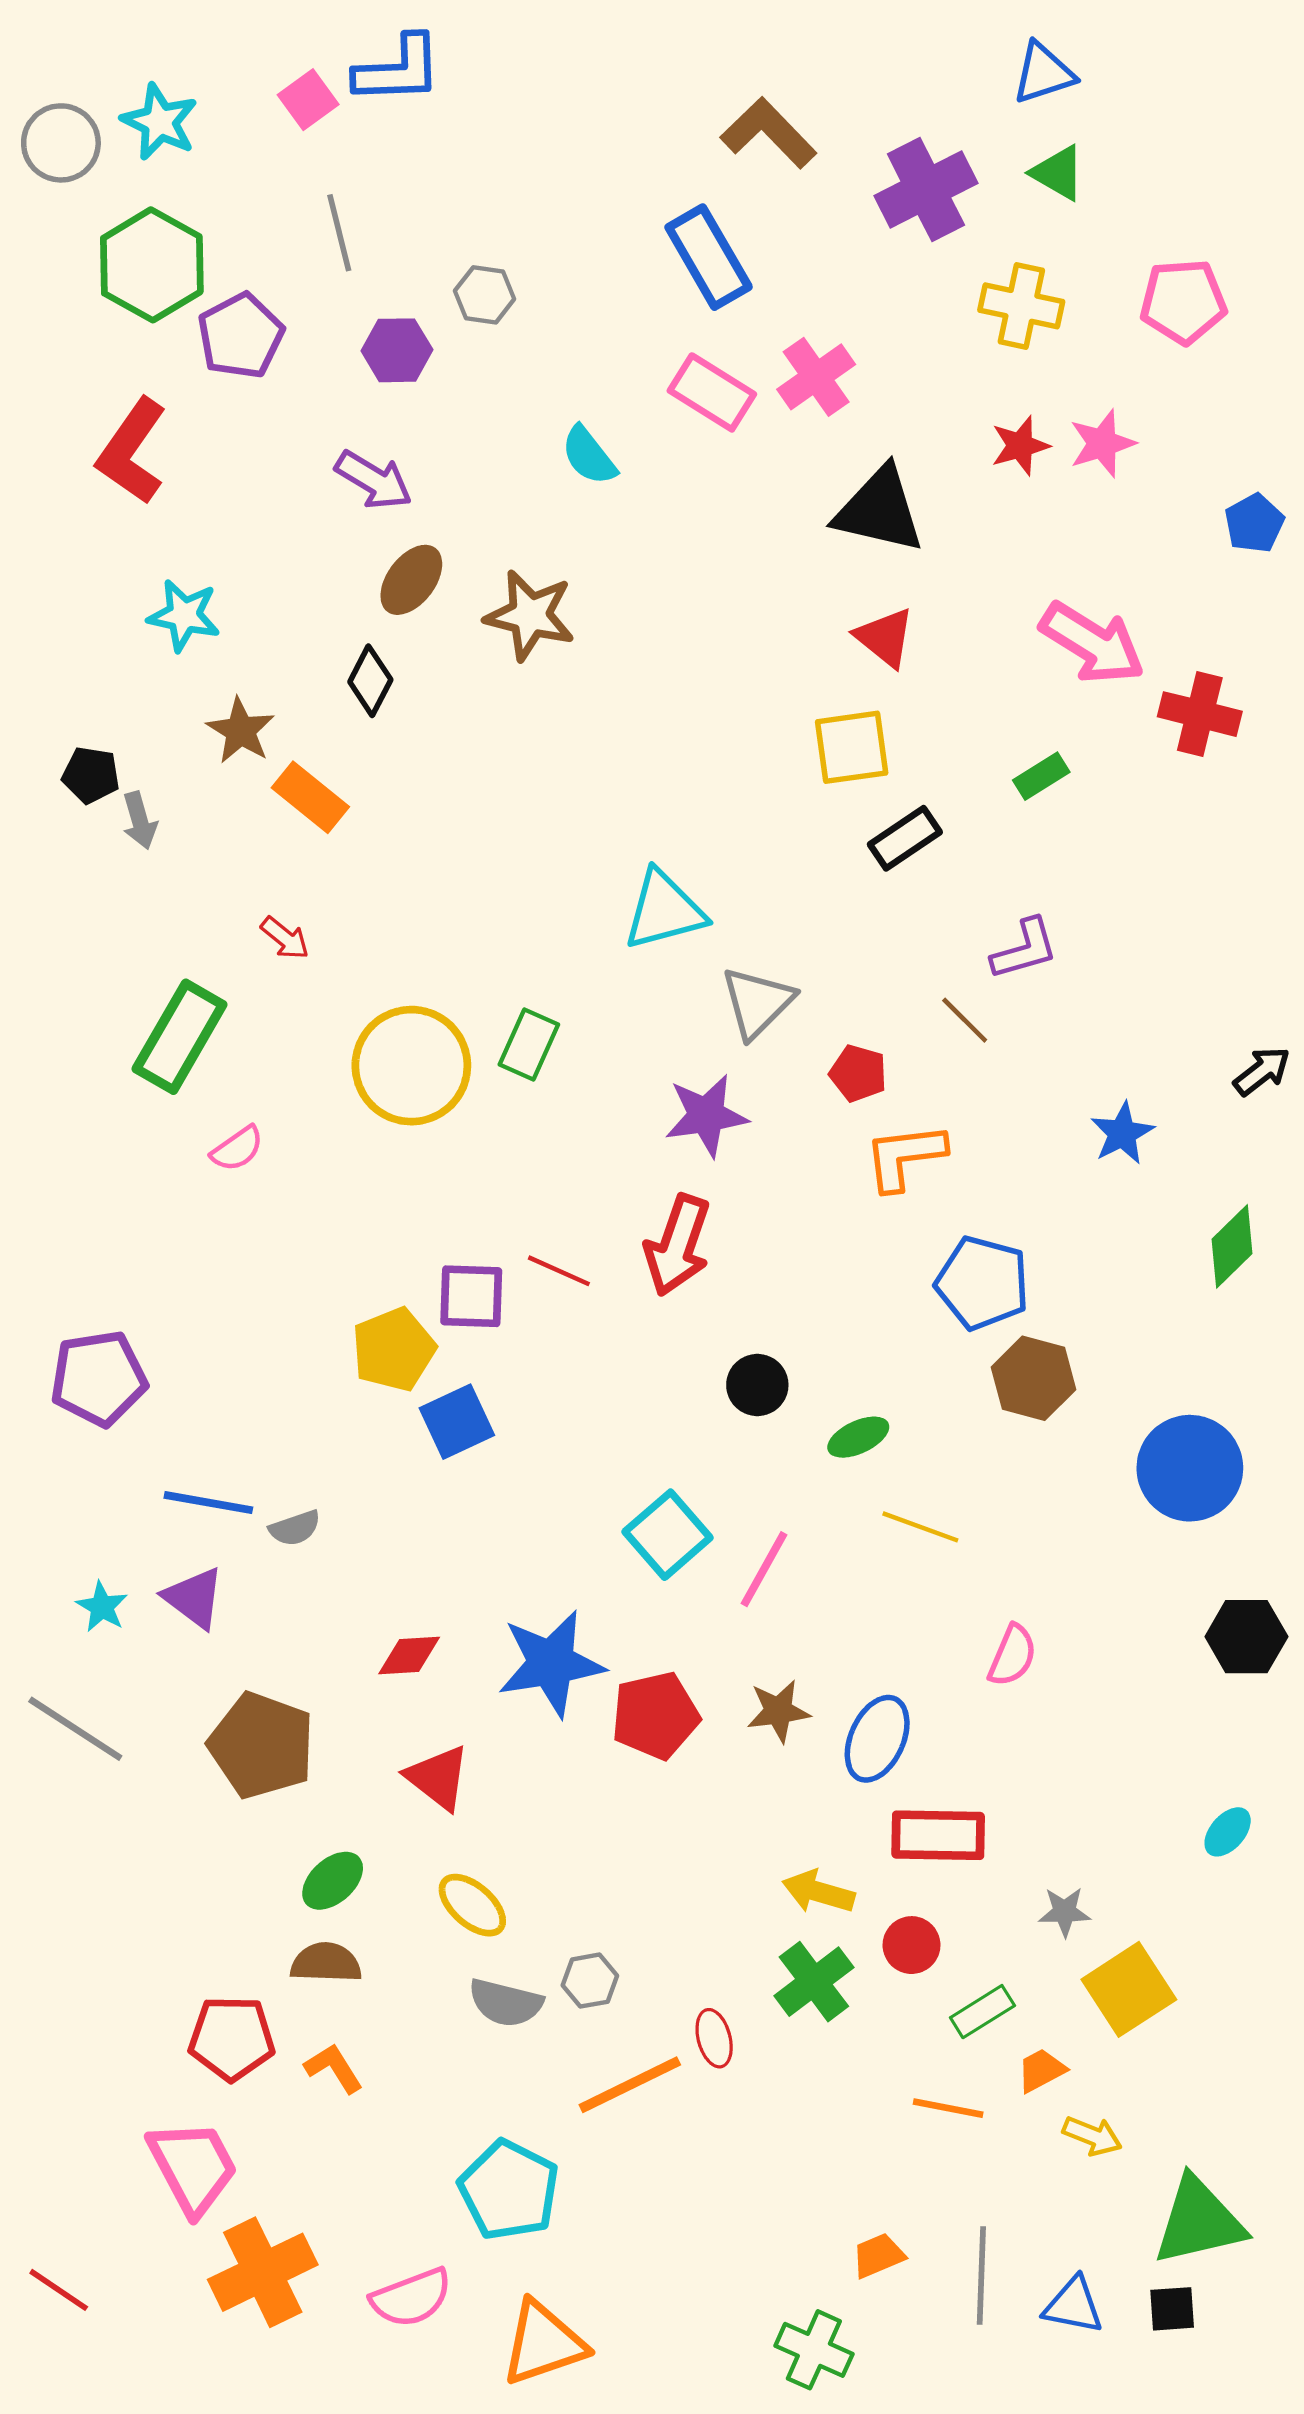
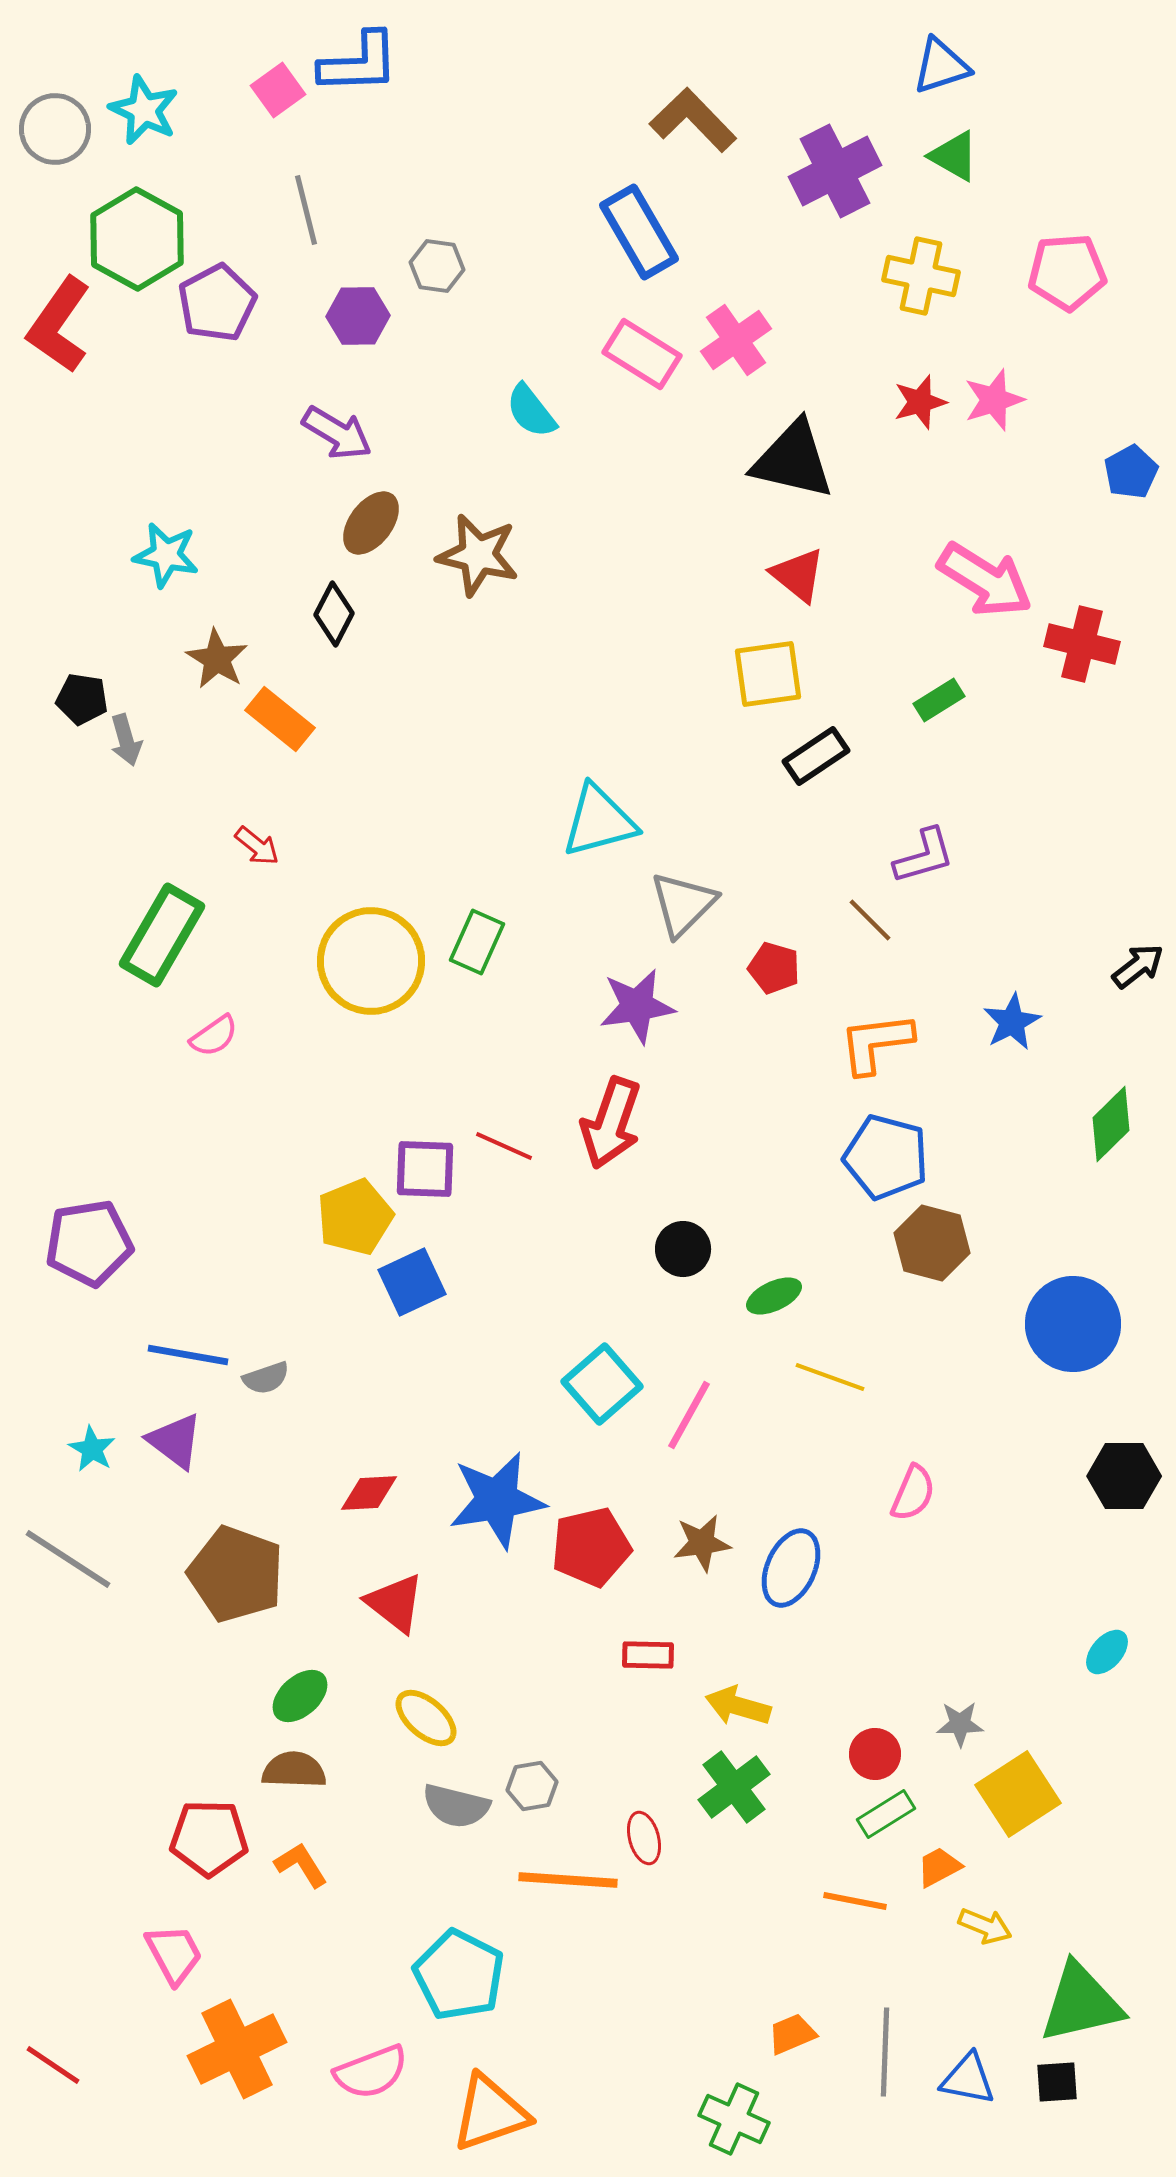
red L-shape: (132, 451) -> (59, 325), moved
orange L-shape: (905, 1157) -> (876, 1043), moved
red rectangle: (938, 1835) -> (648, 1655), moved, size x0.6
red circle: (912, 1945) -> (875, 1754), moved
orange line: (630, 2085) -> (568, 1880), turned 30
pink trapezoid: (193, 2167) -> (174, 1954), size x0.7

